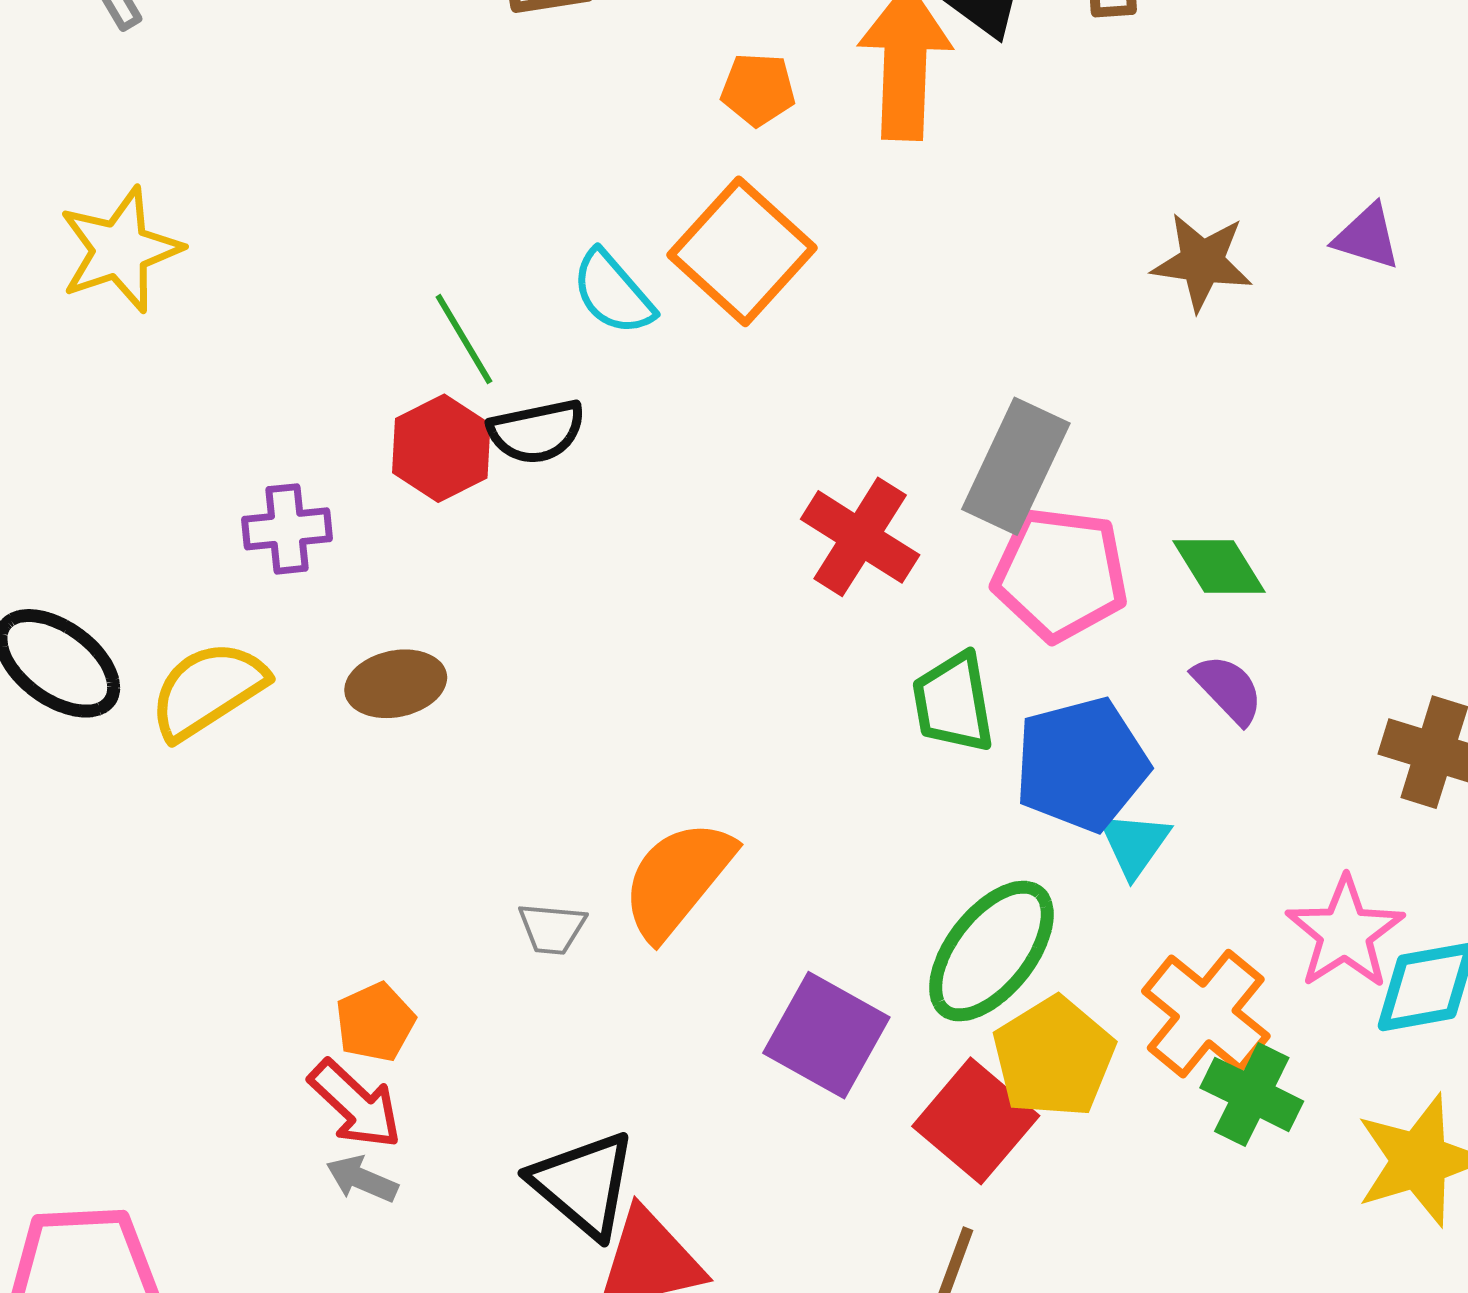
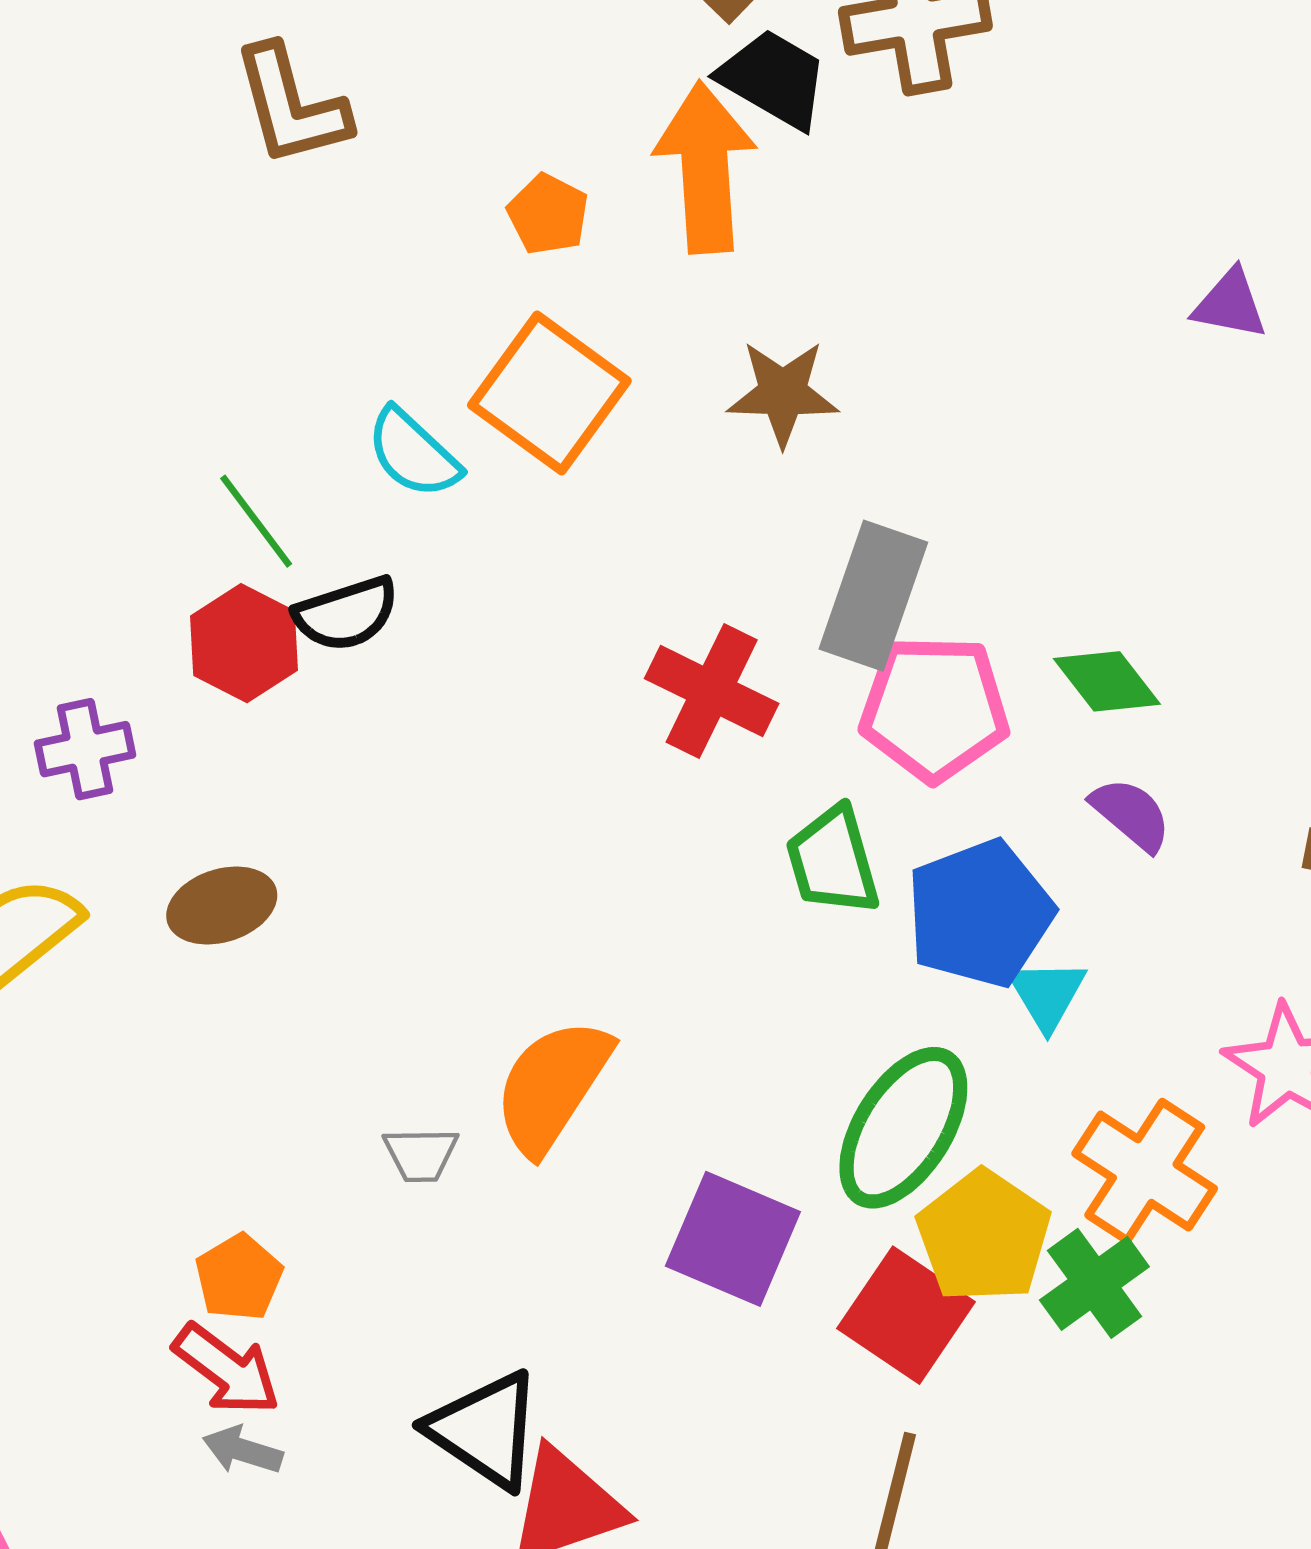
orange pentagon: (758, 89) -> (548, 214), turned 30
brown star: (1202, 262) -> (783, 393), moved
green cross: (1252, 1094) -> (1094, 1283), moved, turned 34

